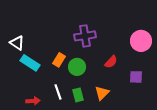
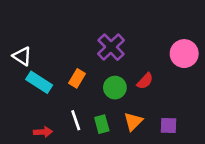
purple cross: (85, 36) -> (111, 47), turned -35
green circle: (77, 67) -> (115, 88), moved
purple square: (136, 77) -> (168, 125), moved

